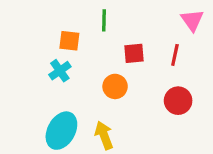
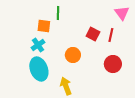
green line: (104, 20) -> (58, 13), moved
red square: (134, 53) -> (93, 34), moved, turned 32
cyan ellipse: (61, 131) -> (39, 69), moved, turned -50

